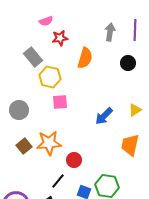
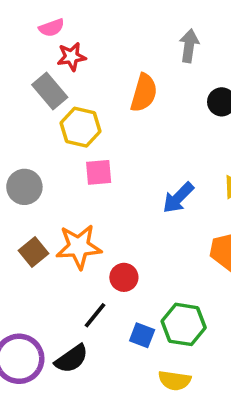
pink semicircle: (46, 21) -> (52, 28), moved
red star: (60, 38) -> (71, 57), moved

